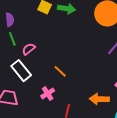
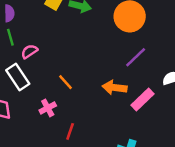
orange arrow: (99, 99) -> (115, 87), moved

